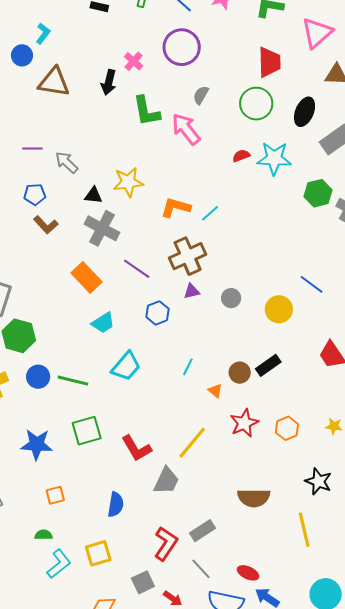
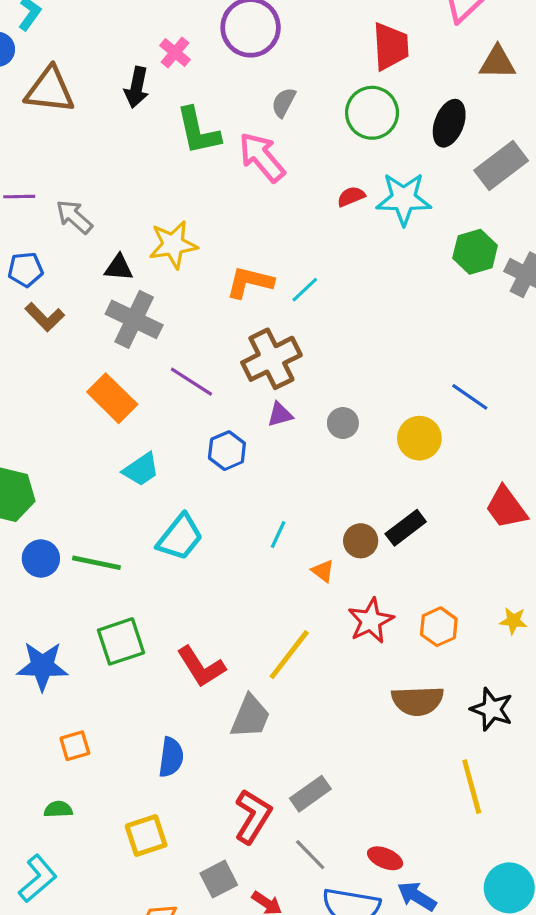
brown semicircle: (254, 498) -> (418, 701), moved
cyan L-shape: (59, 564) -> (38, 879), moved

